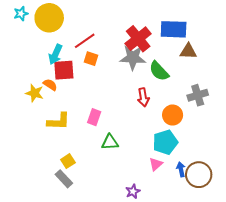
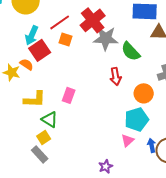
red cross: (138, 39) -> (93, 20), moved
red square: (64, 70) -> (40, 50), turned -30
green triangle: (110, 142) -> (50, 119), moved, turned 36

